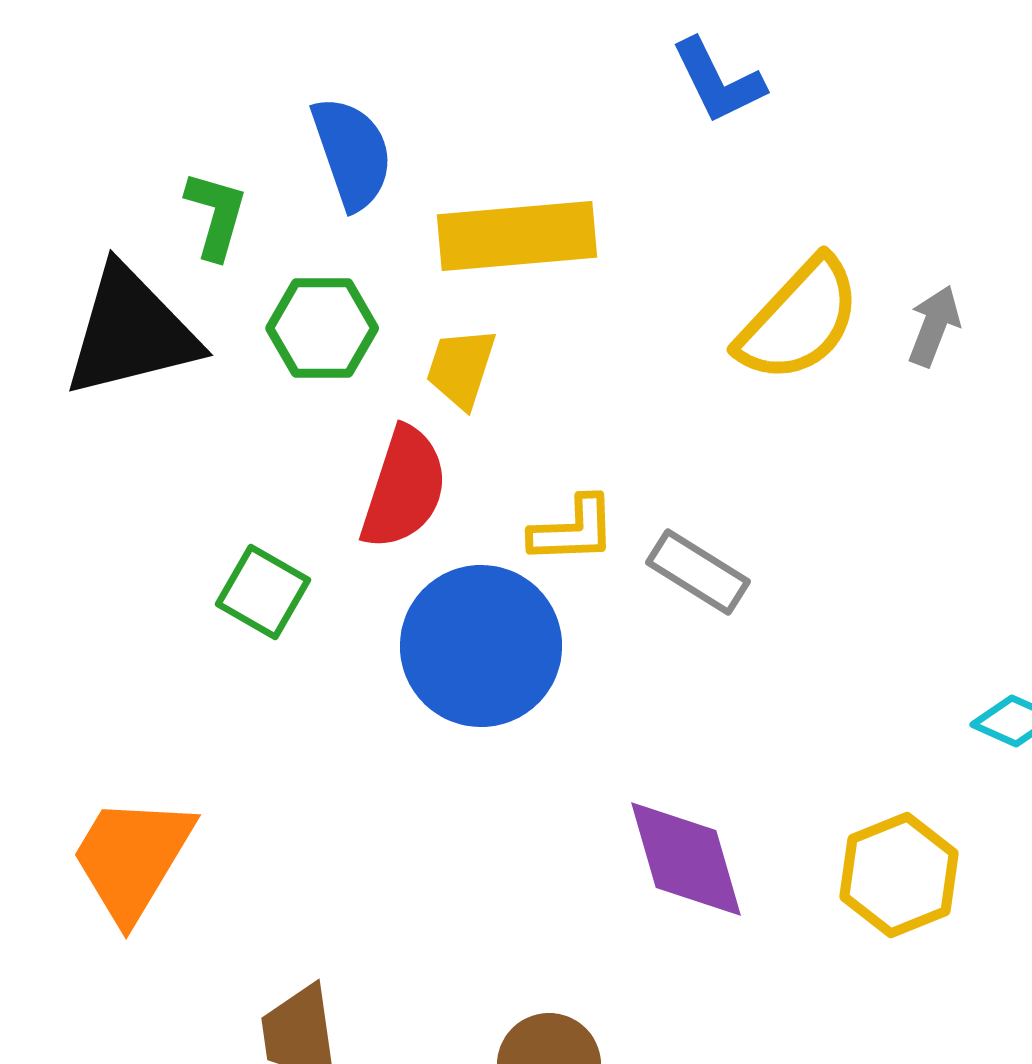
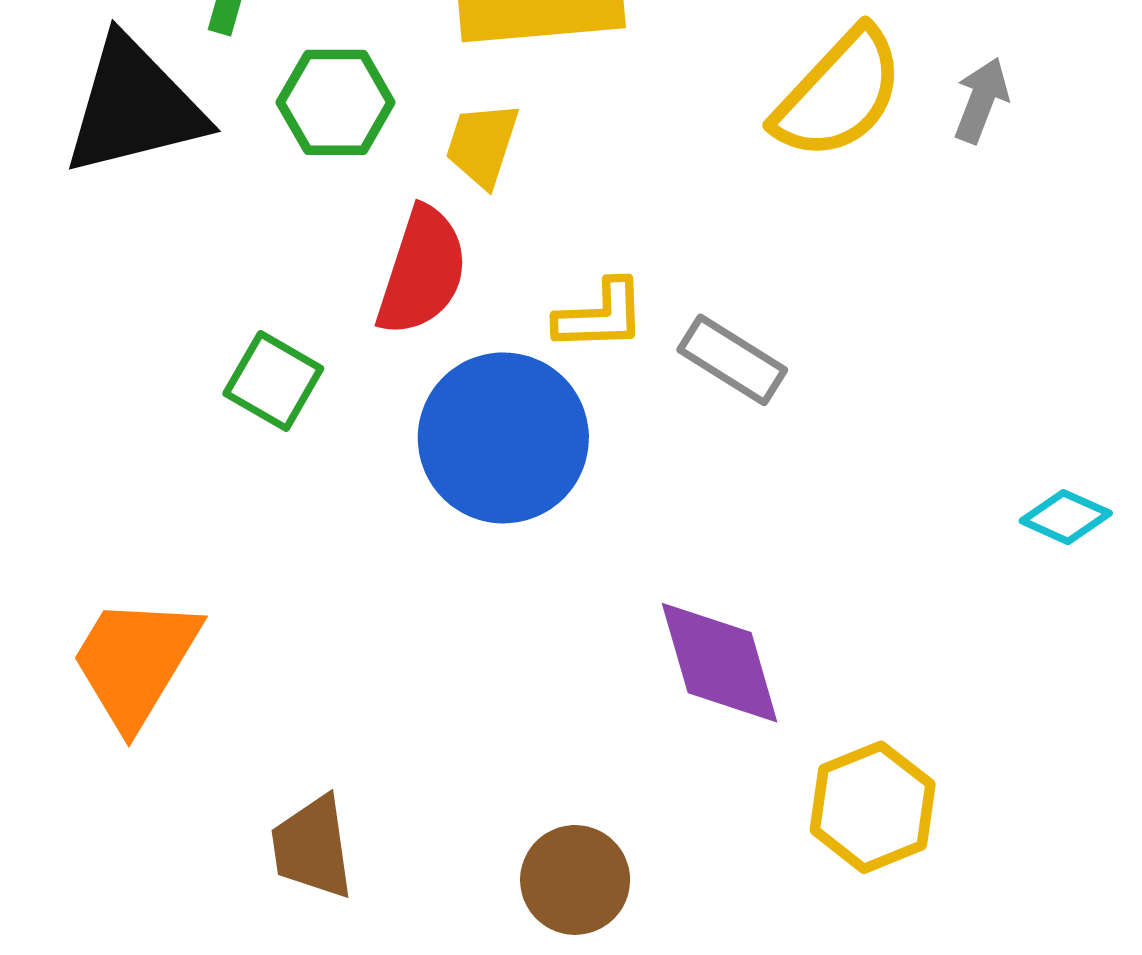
yellow hexagon: (899, 875) -> (873, 807), moved

